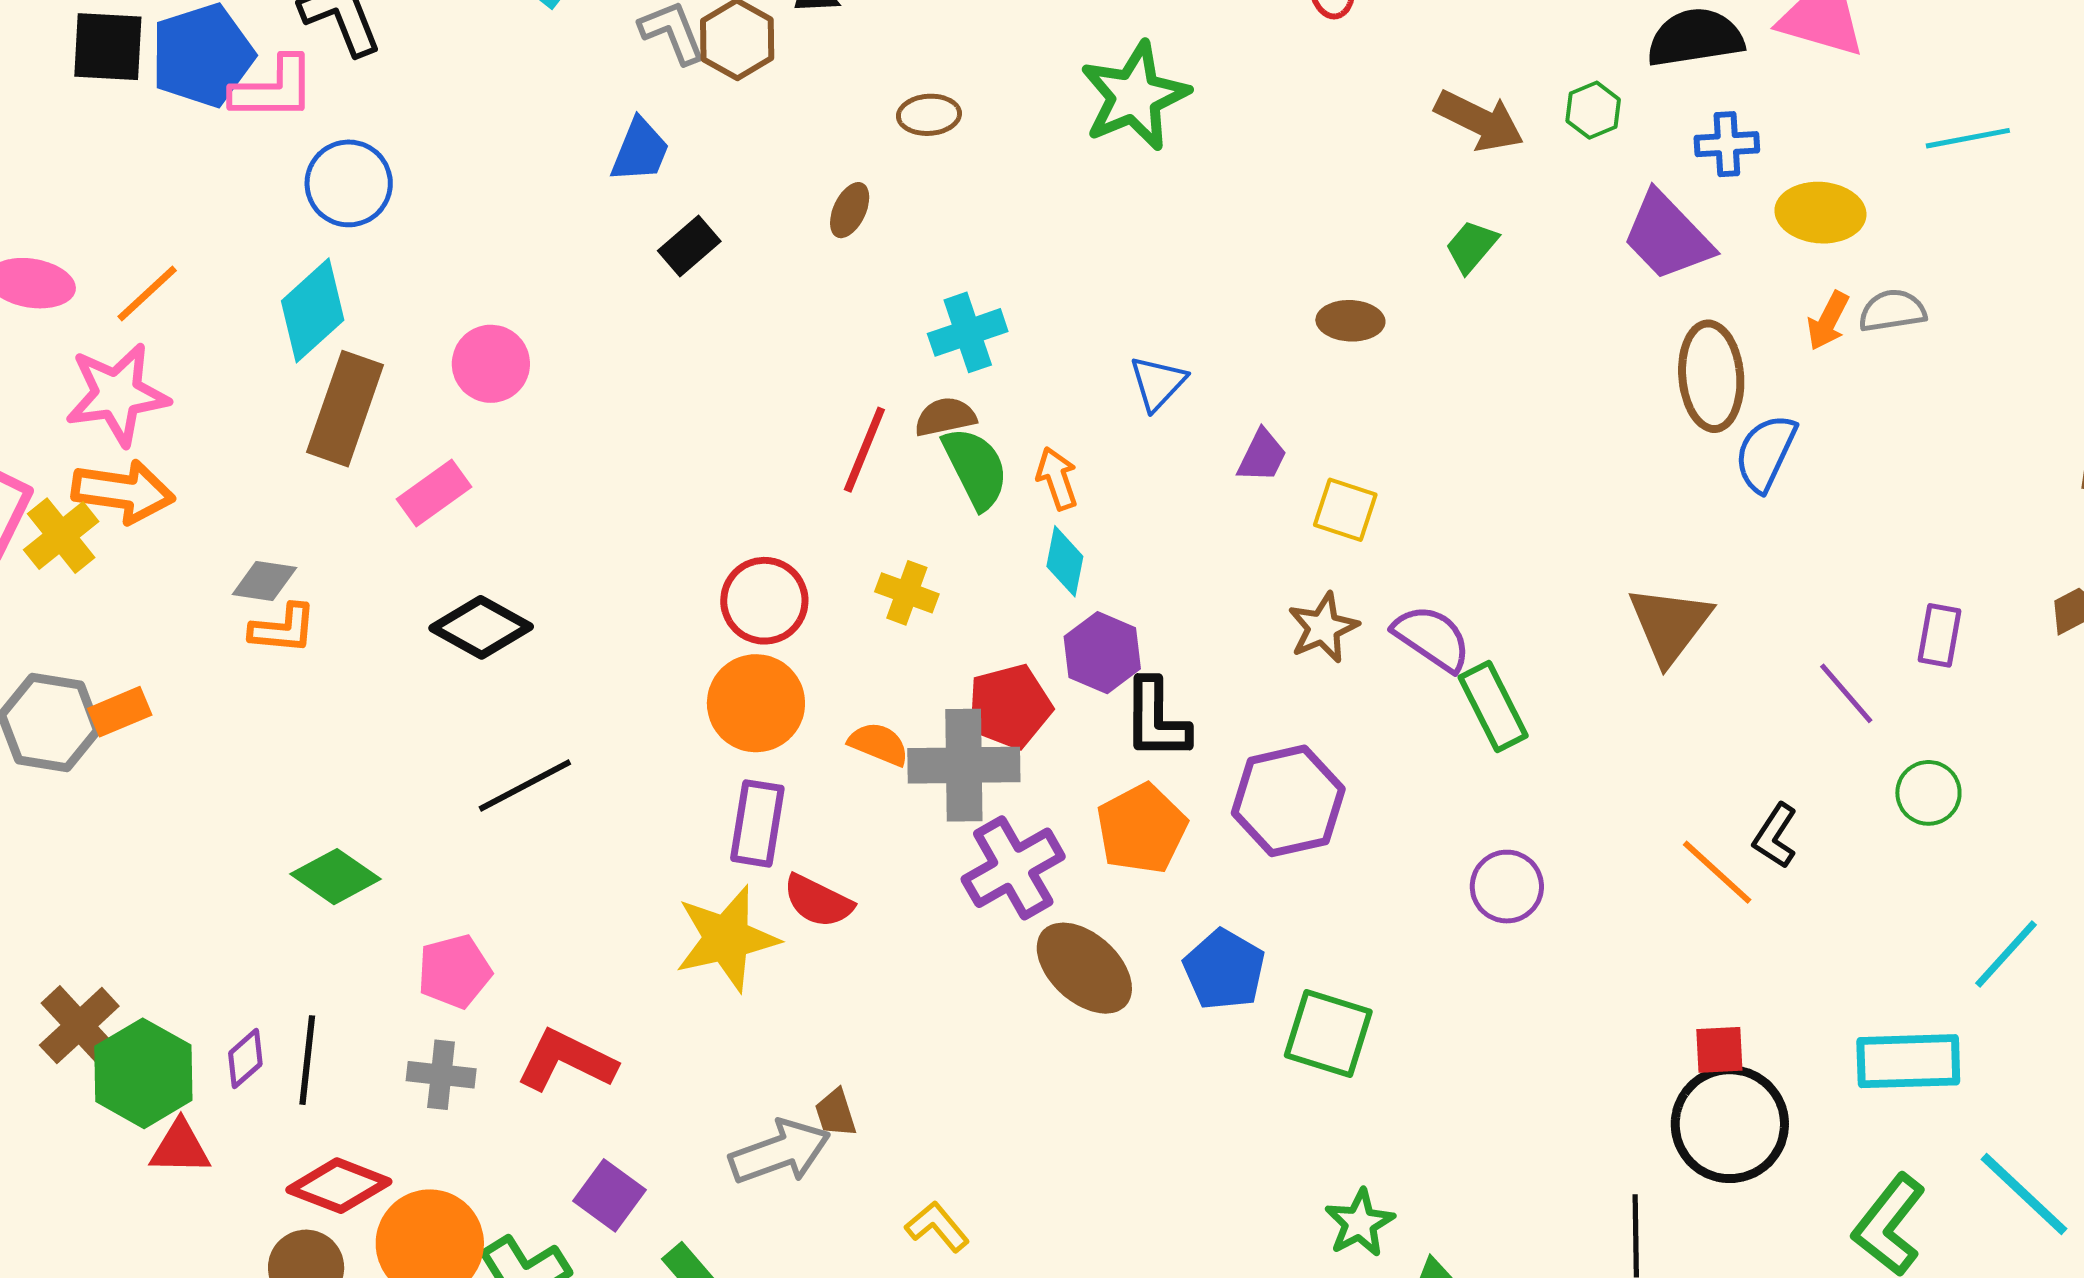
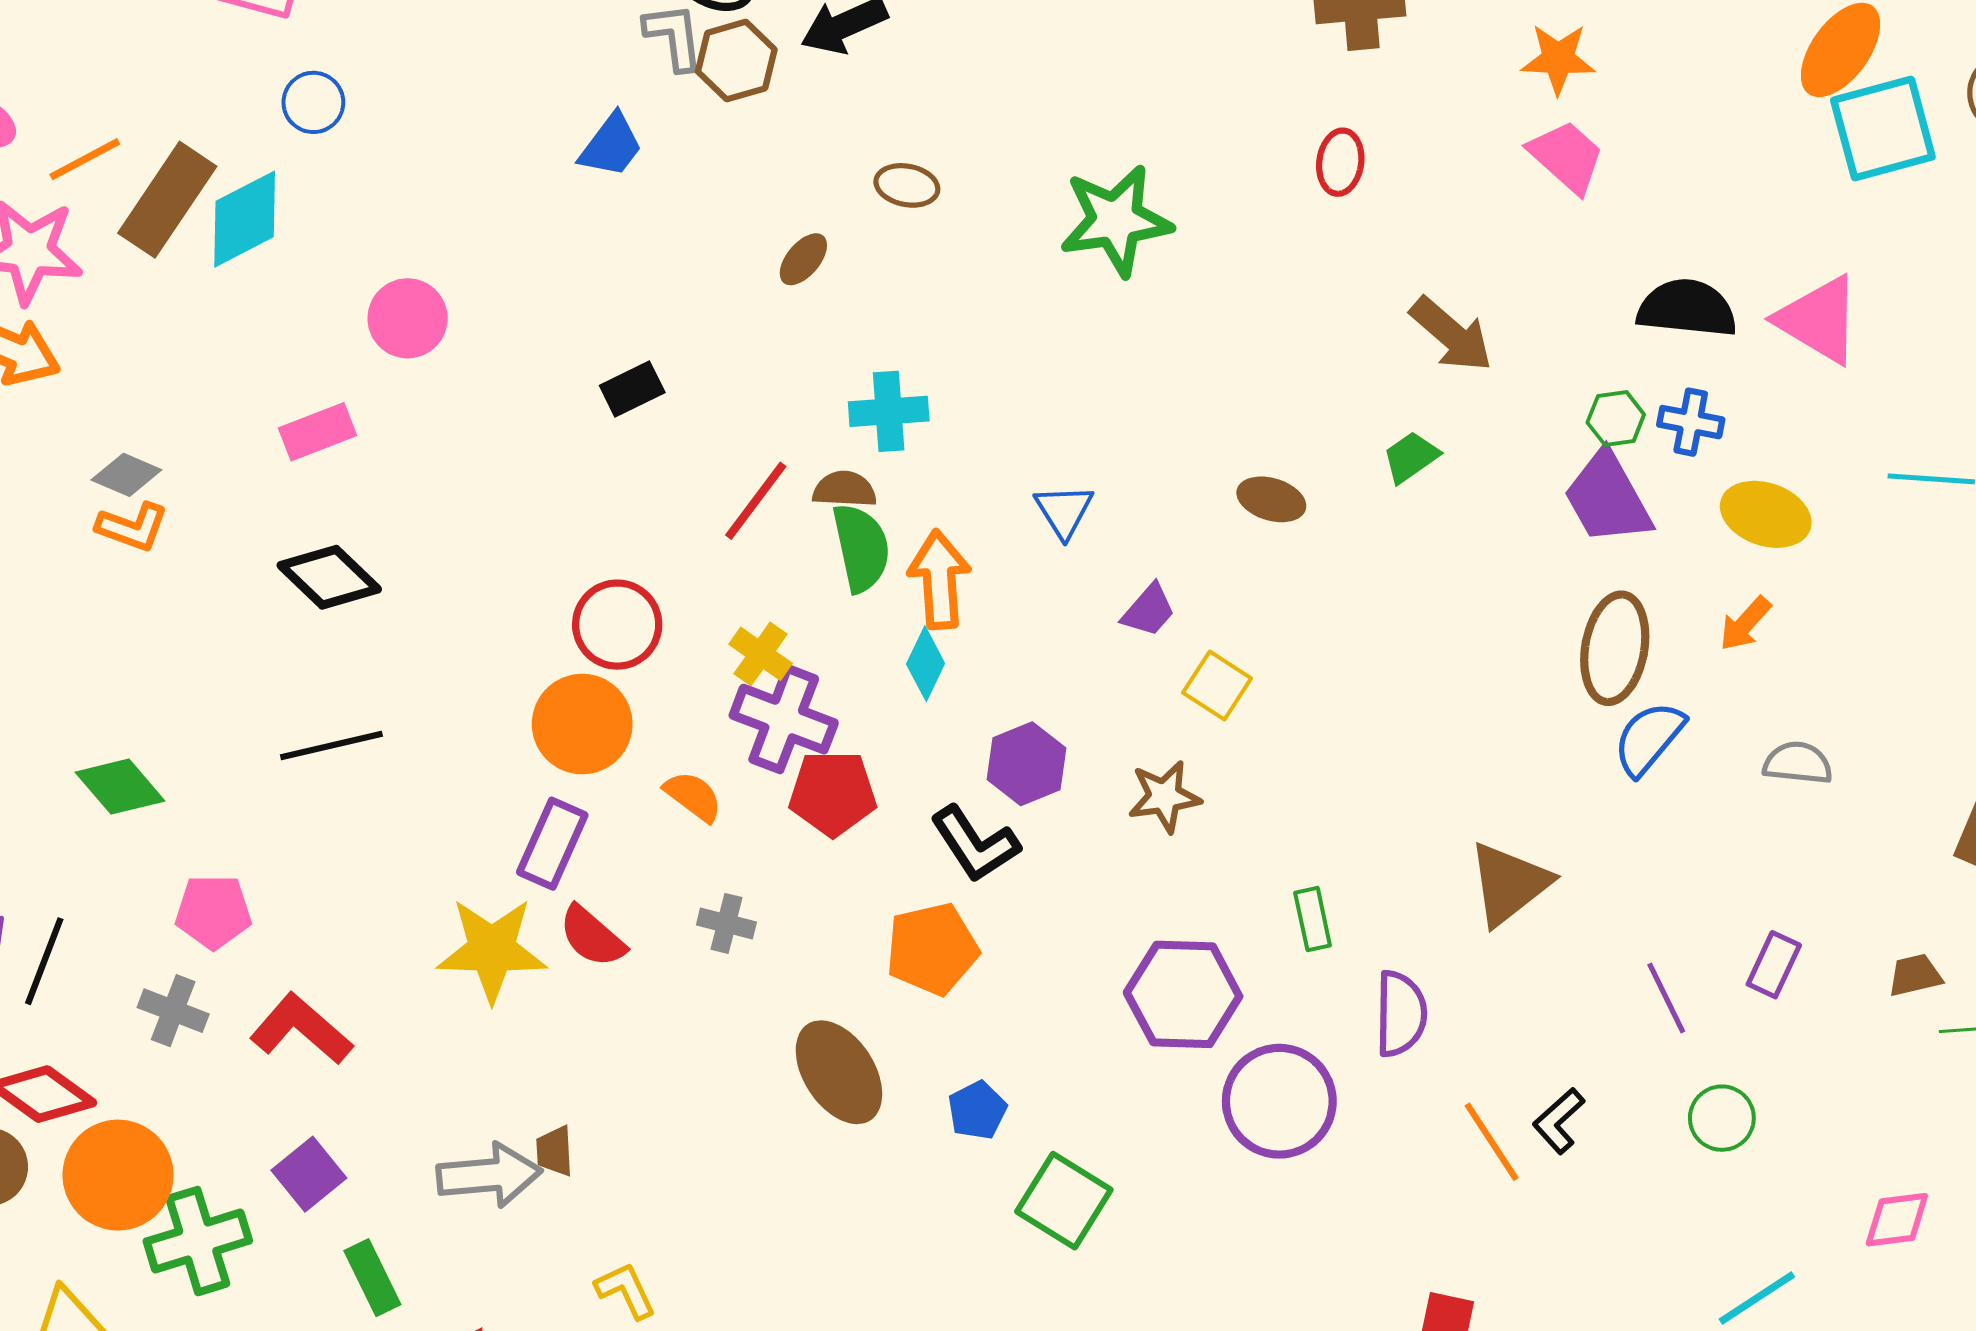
green hexagon: (1593, 110) -> (1616, 418), moved
blue circle: (349, 183) -> (313, 102), size x0.7
black rectangle: (689, 246) -> (632, 389), moved
gray semicircle: (1892, 311) -> (1798, 763), moved
blue triangle: (1158, 383) -> (1064, 511), turned -30
brown rectangle: (345, 409) -> (167, 200), moved
orange arrow: (1057, 479) -> (939, 579), size x1.5
purple semicircle: (1432, 638) -> (1401, 1014), moved, turned 42
purple hexagon: (1102, 653) -> (1027, 764), moved
green rectangle: (1493, 706) -> (1313, 919), size x0.7
black L-shape: (1156, 719) -> (975, 844), turned -48
gray cross: (964, 765) -> (726, 923), moved, size x0.5
purple hexagon: (1288, 801) -> (1183, 994), moved
purple cross: (1013, 868) -> (784, 719), moved, turned 36
purple circle: (1507, 887) -> (1279, 1101), size x1.5
blue pentagon: (1224, 970) -> (977, 1110), size x0.7

